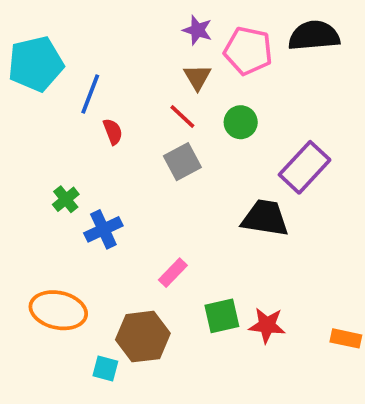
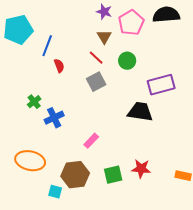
pink pentagon: (248, 51) -> (131, 23), turned 30
purple rectangle: (305, 167) -> (161, 85), turned 32
green square: (222, 316) -> (113, 175), moved

